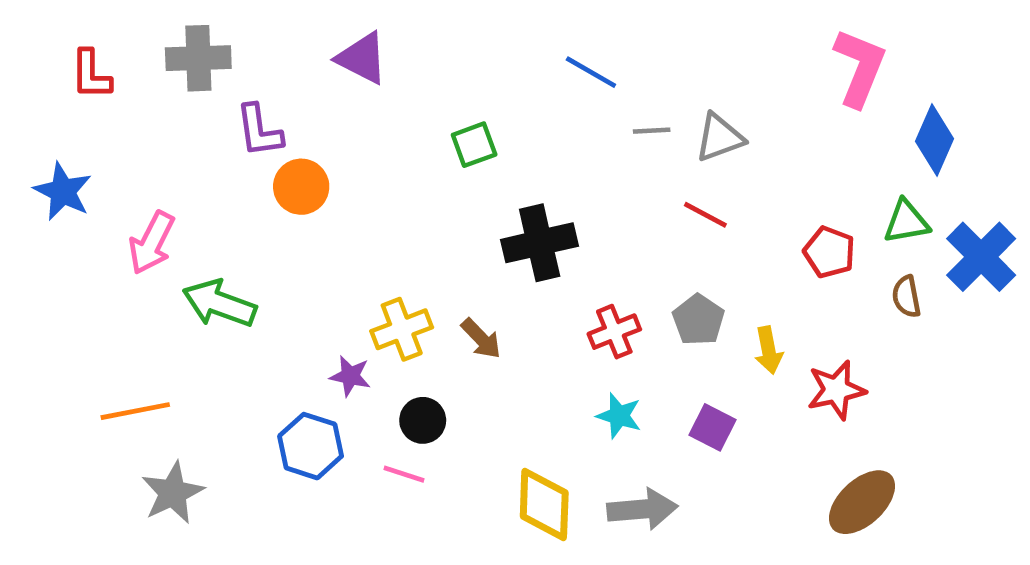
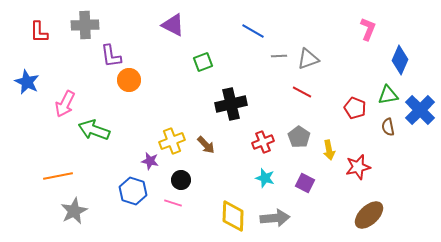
purple triangle: (362, 58) -> (173, 25), moved
pink L-shape: (860, 68) -> (368, 29), size x0.7

